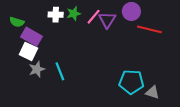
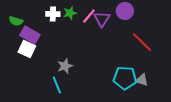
red line: (149, 29) -> (142, 42), moved, turned 30
gray star: (37, 69) -> (65, 66), moved
cyan line: (60, 71) -> (57, 85), moved
gray triangle: (152, 92) -> (142, 80), moved

